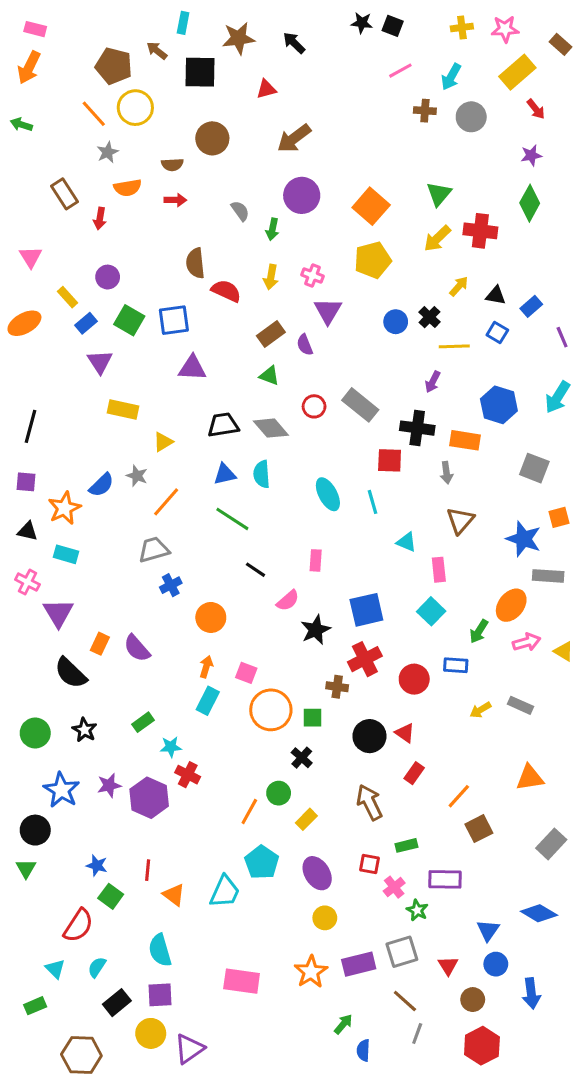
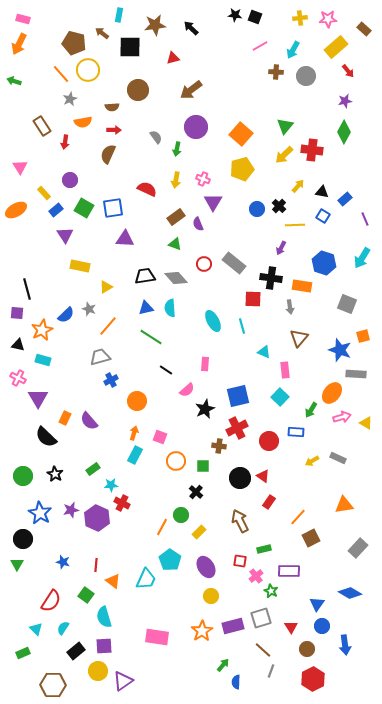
brown semicircle: (195, 263) -> (108, 154), moved, turned 30
black line: (31, 426) -> (27, 289), moved, turned -30
orange circle: (271, 710) -> (176, 461), size x0.7
green square: (111, 896) -> (86, 595), moved

